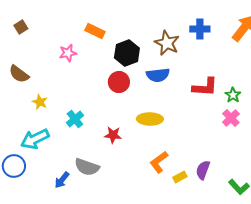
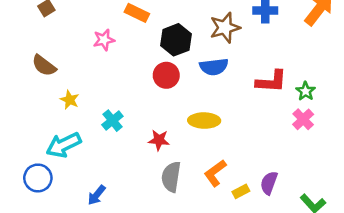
brown star: (167, 43) -> (225, 28), turned 30
gray semicircle: (87, 167) -> (171, 177), moved, turned 80

